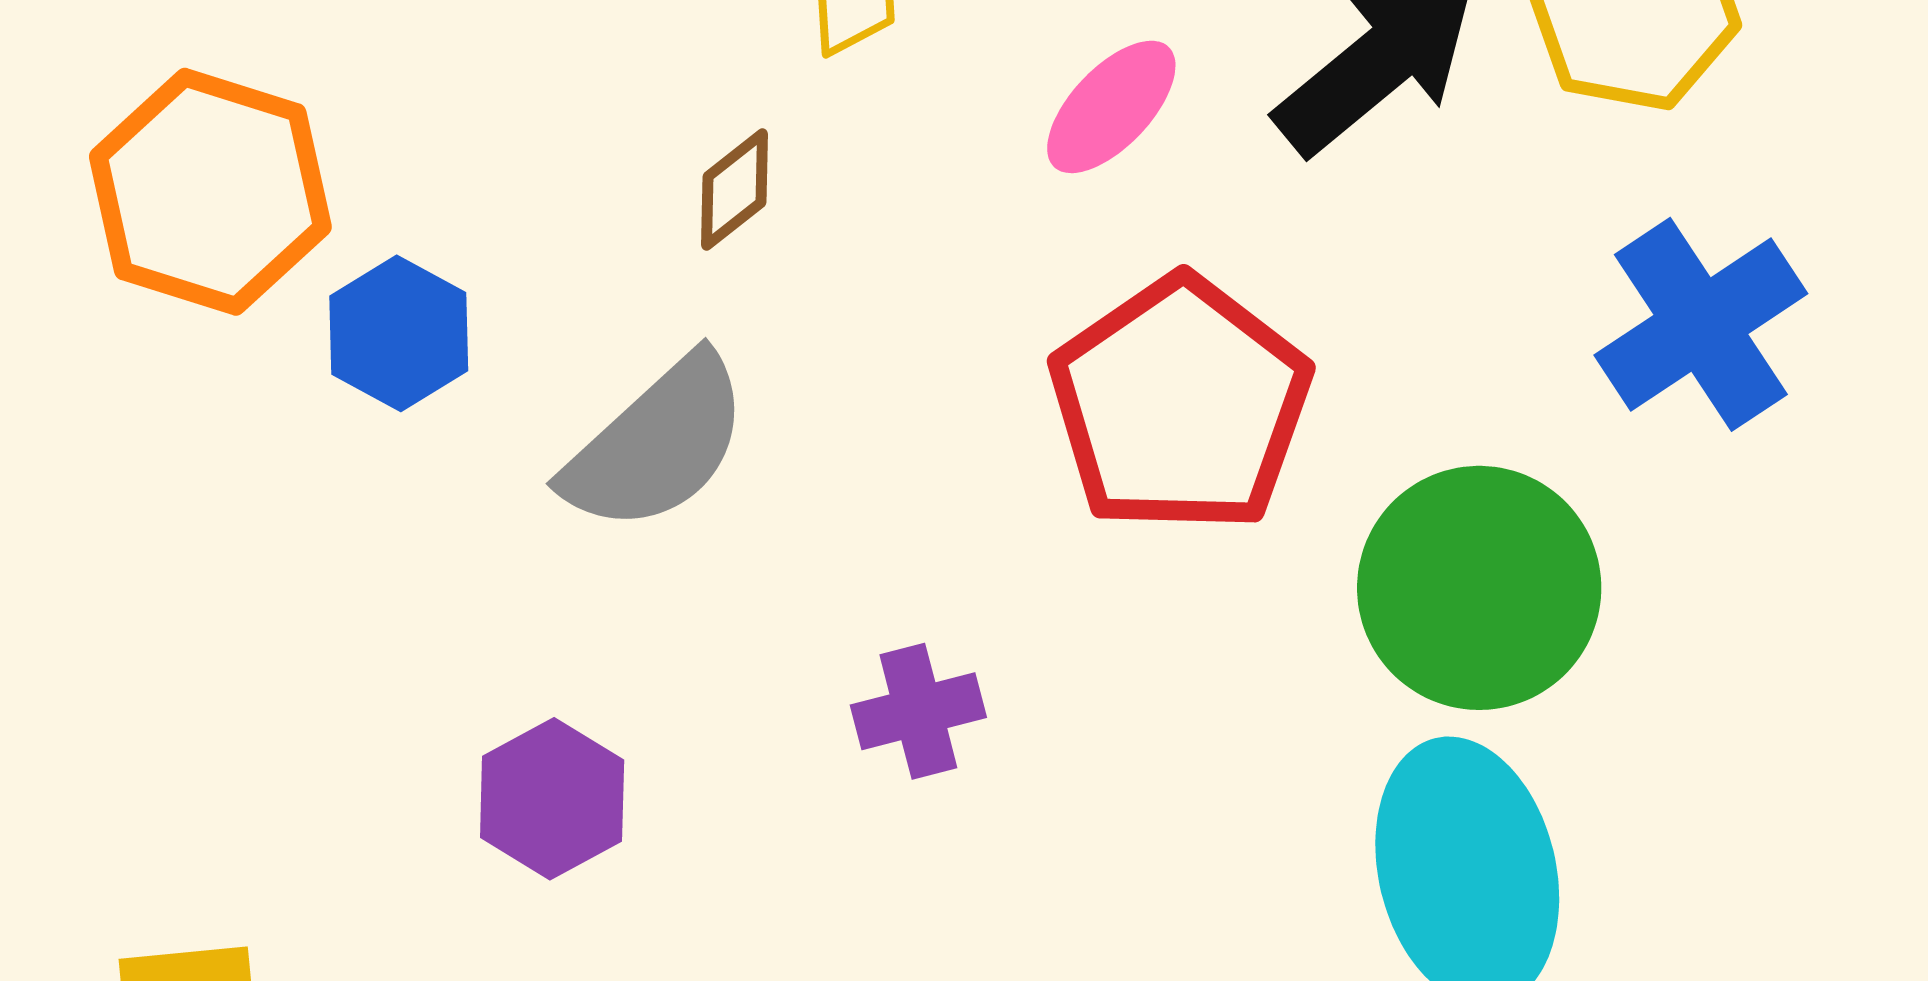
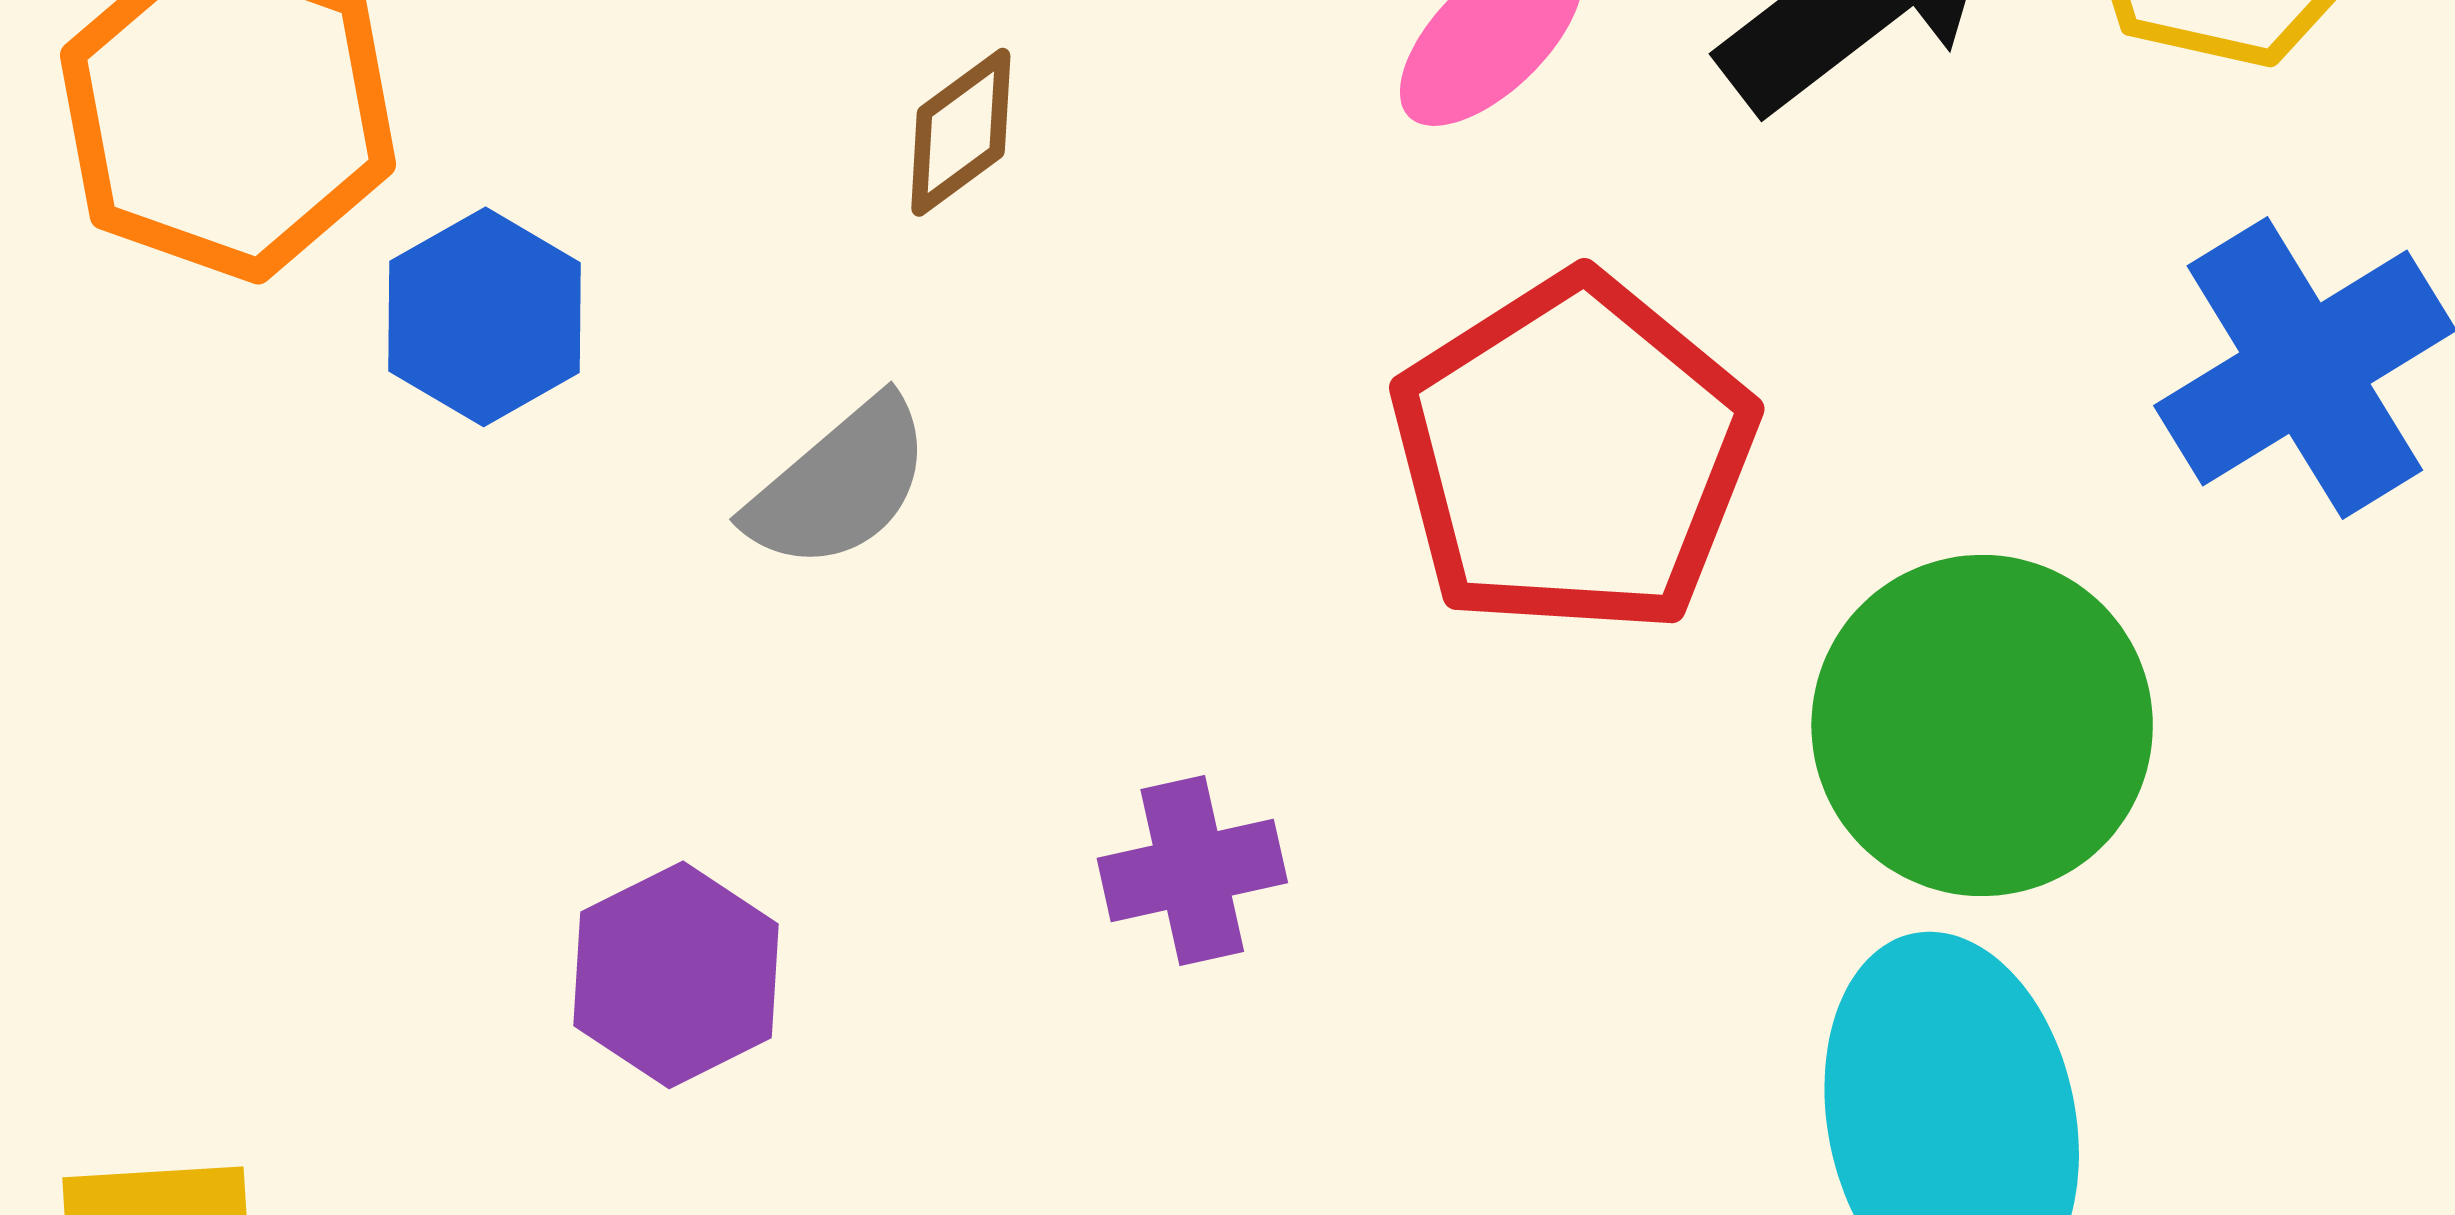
gray semicircle: (657, 444) -> (839, 484), size x0.7

